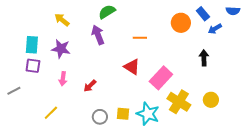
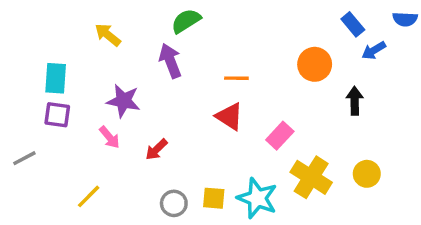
orange circle: (181, 23) -> (315, 64), moved
orange line: (140, 38) -> (236, 78), moved
purple star: (61, 49) -> (123, 101), moved
pink rectangle: (161, 78) -> (280, 136), size x0.7
pink arrow: (63, 79) -> (110, 137), turned -48

